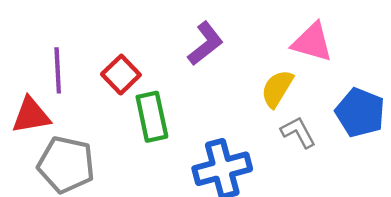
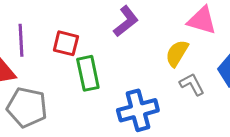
red square: (121, 75) -> (66, 43), turned -32

